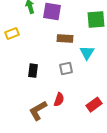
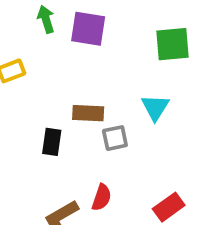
brown rectangle: (65, 39) -> (88, 113), moved

